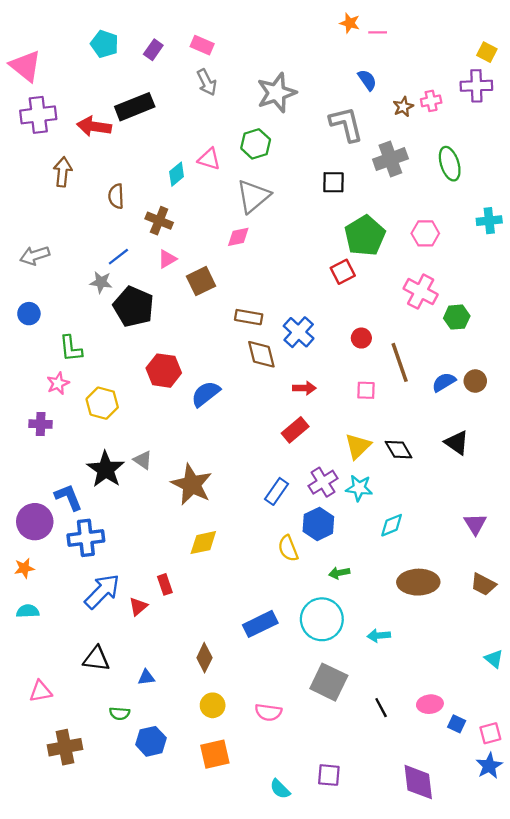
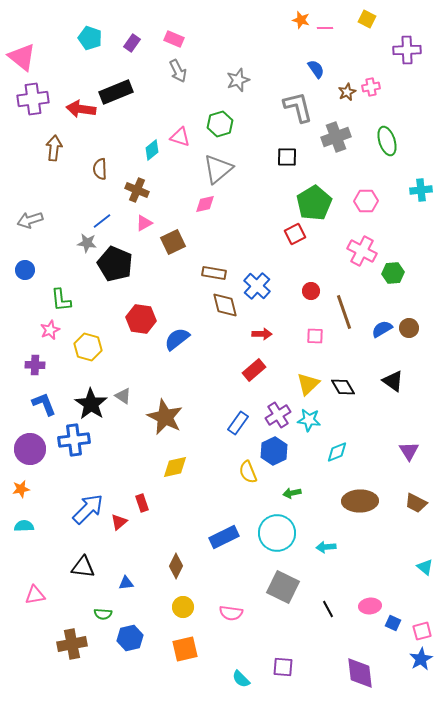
yellow square: (487, 52) -> (367, 19), moved
purple cross: (476, 86) -> (407, 50), moved
gray star: (277, 93) -> (238, 80), size x0.7
blue L-shape: (68, 497) -> (44, 404), moved
blue cross: (86, 538) -> (74, 440), moved
brown cross: (65, 747) -> (72, 644), moved

